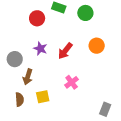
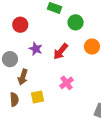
green circle: (85, 13) -> (76, 22), moved
red circle: (37, 18) -> (20, 25), moved

